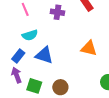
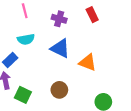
blue triangle: (44, 55) -> (60, 48), moved
brown circle: (60, 87) -> (59, 90), moved

